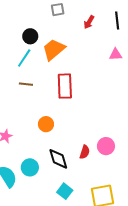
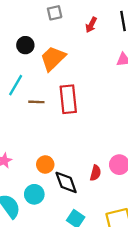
cyan line: (24, 58) -> (16, 85), moved
brown line: (26, 84) -> (36, 102), moved
orange circle: (46, 124) -> (45, 164), moved

